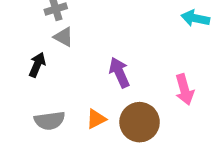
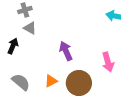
gray semicircle: (50, 121) -> (21, 82), turned -132

